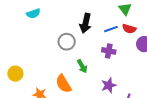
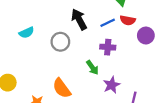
cyan semicircle: (33, 14) -> (26, 33), moved
black arrow: (86, 23) -> (79, 19), turned 144
green arrow: (82, 66) -> (92, 67), moved

